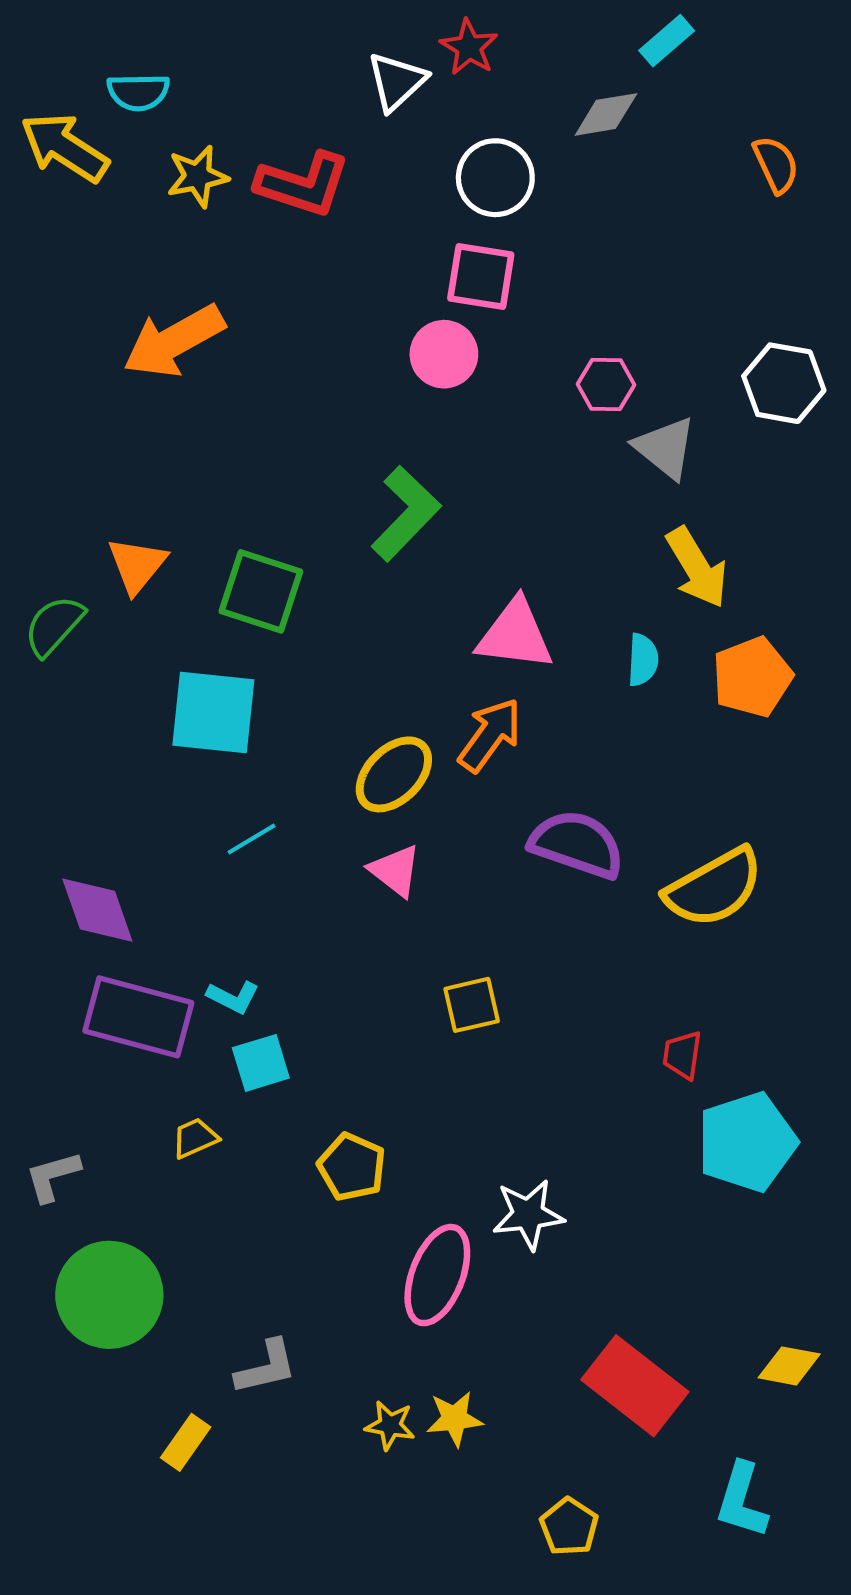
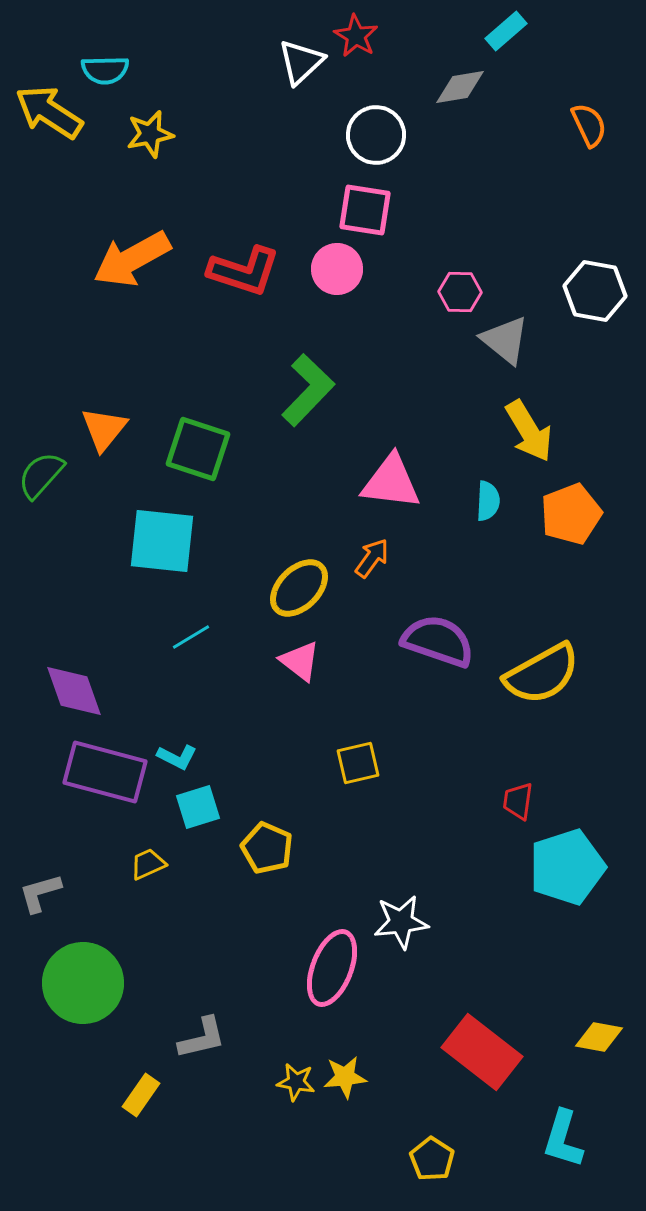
red L-shape: (303, 184) -> (244, 271), moved
orange arrow: (490, 735) -> (372, 558), size x0.7
yellow pentagon: (352, 1167) -> (267, 848), moved

